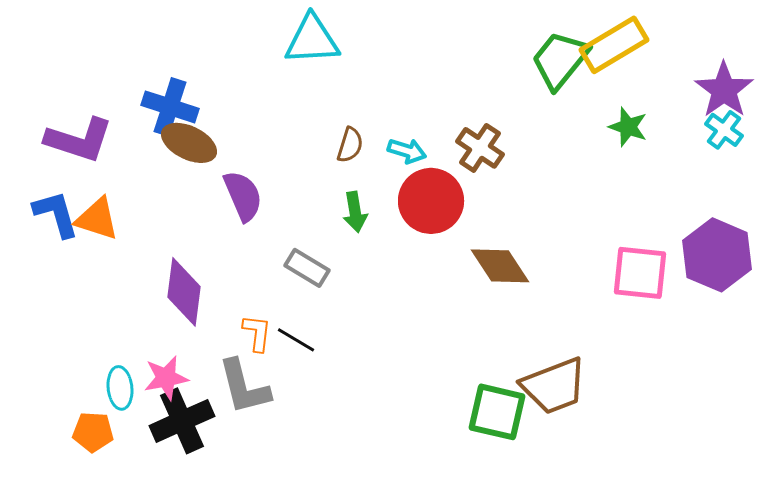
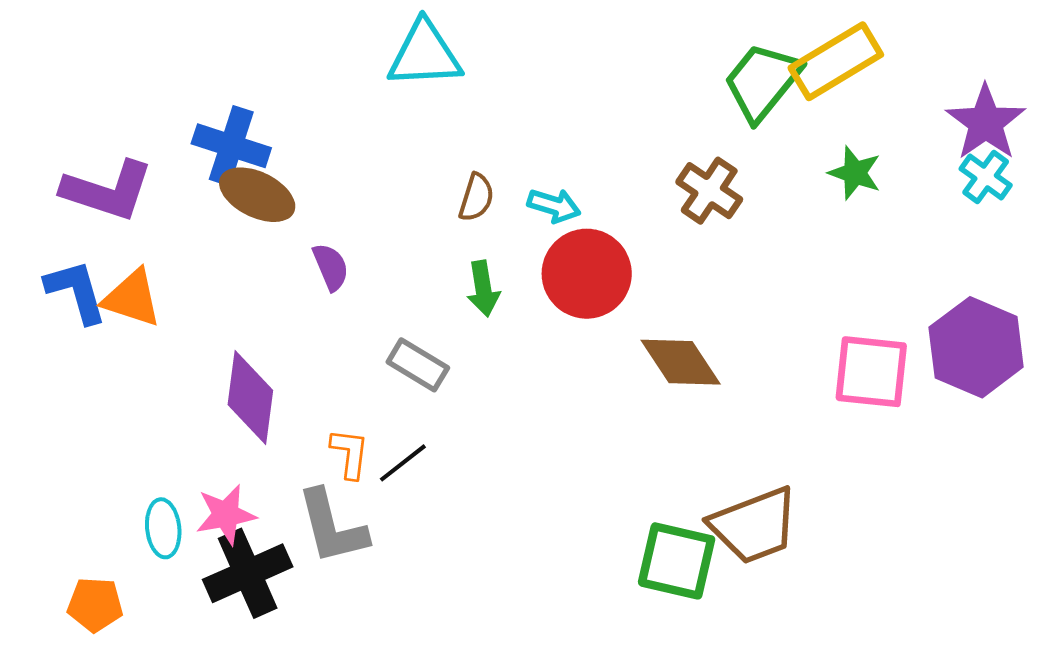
brown cross: (480, 148) -> (709, 191), moved
purple semicircle: (243, 196) -> (331, 267), size x0.7
black line: (296, 340) -> (403, 463), turned -69
orange pentagon: (93, 432) -> (95, 605), moved

